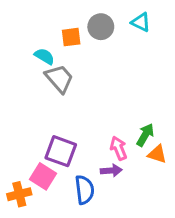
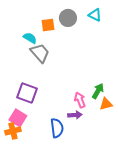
purple square: (61, 151) -> (27, 93), moved
orange triangle: (157, 154) -> (106, 104), turned -32
pink square: (43, 176) -> (18, 118), moved

